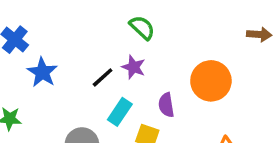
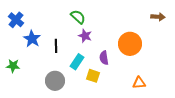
green semicircle: (142, 28) -> (78, 17), moved
black line: (103, 77) -> (56, 46), moved, turned -48

